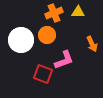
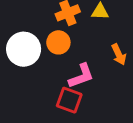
red square: (43, 74) -> (69, 100), moved

